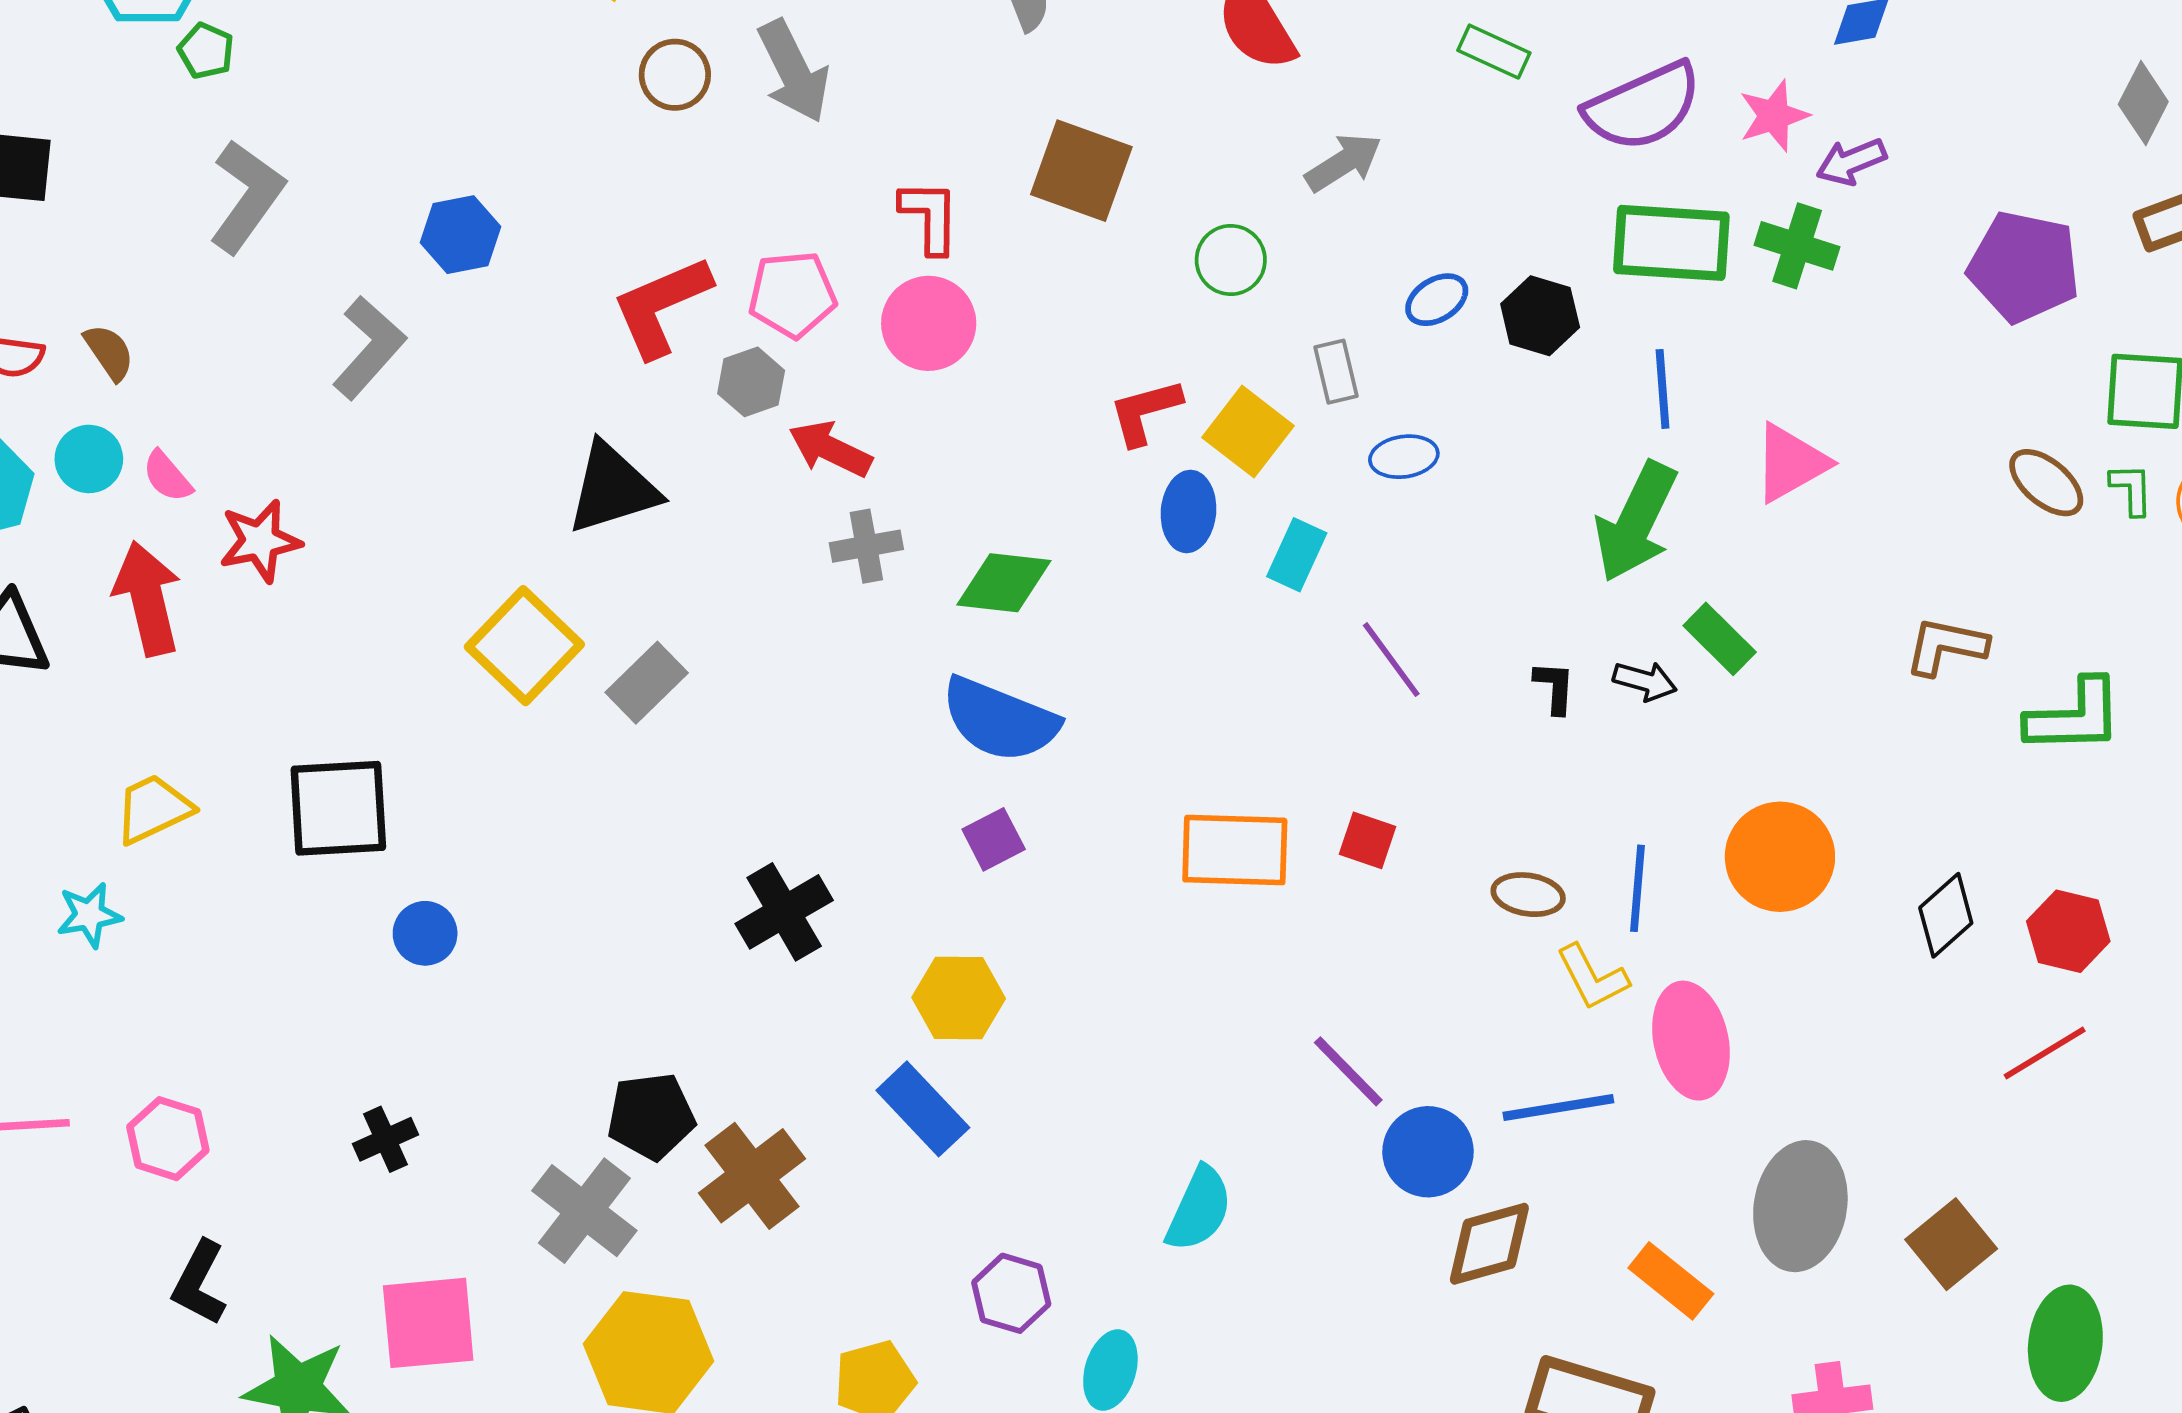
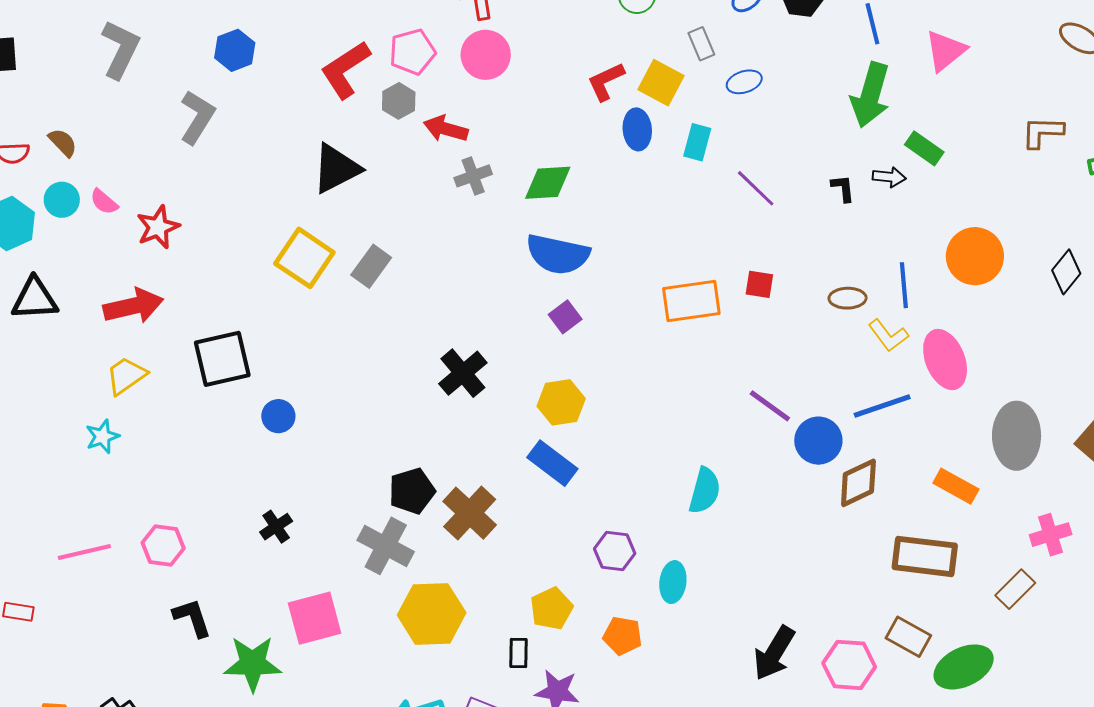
red arrow: (147, 598) -> (133, 306), moved, turned 100
black L-shape: (199, 1283) -> (192, 618), turned 144

